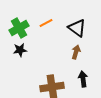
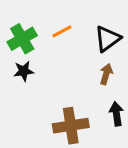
black triangle: (77, 28) -> (108, 39), turned 48

